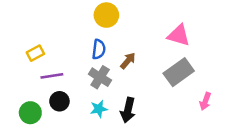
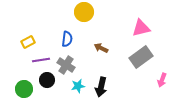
pink triangle: (179, 35) -> (141, 28), turned -30
blue semicircle: (99, 49) -> (67, 39), moved
brown arrow: (128, 61) -> (101, 48), turned -104
gray cross: (100, 77) -> (66, 65), moved

